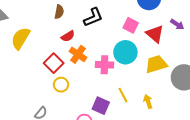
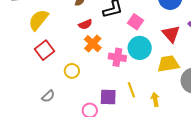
pink square: (131, 25) -> (135, 22), moved
red square: (54, 63) -> (45, 50), moved
purple square: (101, 106) -> (108, 97), turned -30

